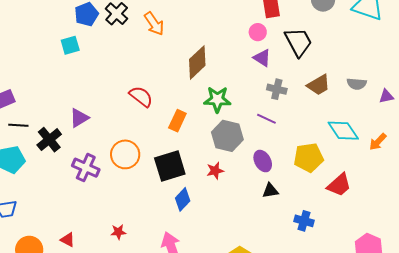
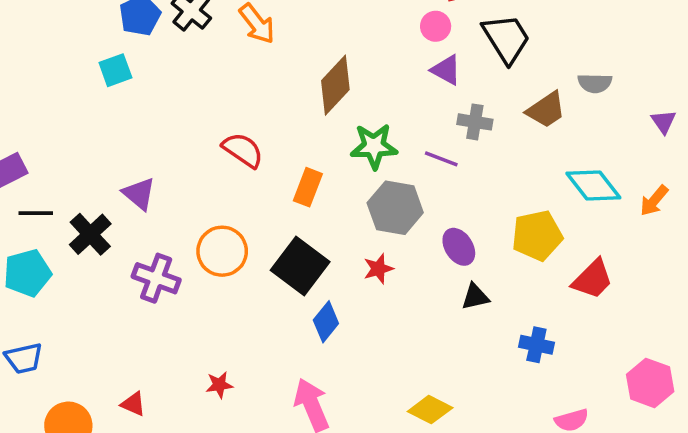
gray semicircle: (357, 84) -> (595, 83), moved
purple triangle: (386, 96) -> (664, 122), turned -49
purple triangle: (79, 118) -> (139, 194), turned -45
purple line: (266, 119) -> (441, 159), moved
black square: (170, 166) -> (300, 266), turned -32

